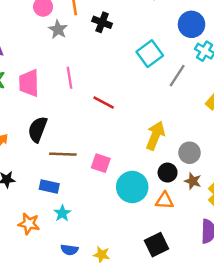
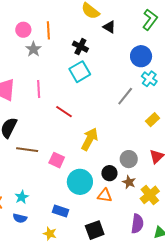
black cross: (102, 22) -> (80, 47), moved
cyan square: (150, 54) -> (80, 72), moved
yellow arrow: (155, 136) -> (90, 139), moved
blue rectangle: (49, 186) -> (61, 211), moved
blue semicircle: (69, 250) -> (20, 218), moved

